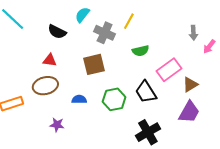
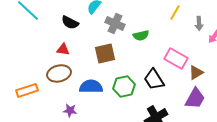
yellow line: (129, 21) -> (175, 12), moved
green semicircle: (141, 51) -> (141, 35), moved
pink rectangle: (169, 70) -> (176, 58), turned 65
blue semicircle: (79, 99) -> (91, 86), size x1.6

